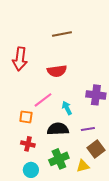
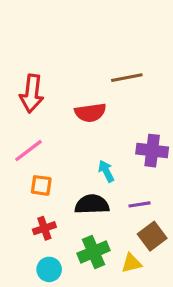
brown line: (62, 34) -> (127, 78), moved
pink line: (43, 100) -> (29, 151), moved
red cross: (28, 144) -> (44, 228), turned -32

